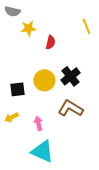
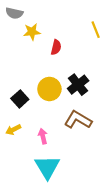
black square: (17, 89) -> (20, 99), turned -35
cyan triangle: (42, 151) -> (47, 167), turned 35

